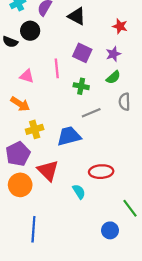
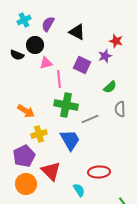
purple star: (113, 54) -> (105, 56), moved
pink triangle: (27, 76) -> (46, 63), moved, turned -32
green cross: (81, 86) -> (66, 105), moved, size x1.6
blue trapezoid: (69, 136) -> (70, 140), turned 75

